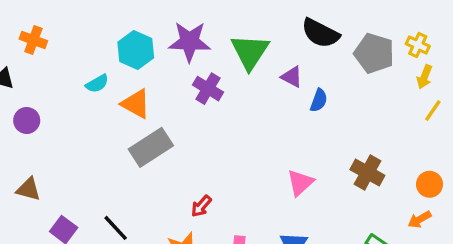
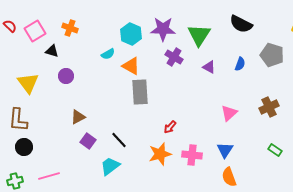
gray pentagon: (374, 53) -> (272, 55), moved
purple triangle: (292, 77) -> (209, 67), moved
gray rectangle: (151, 147) -> (140, 92), turned -60
brown cross: (367, 173) -> (269, 107), turned 36
brown triangle: (28, 189) -> (78, 117), moved, turned -42

